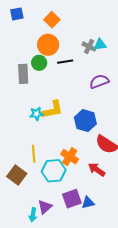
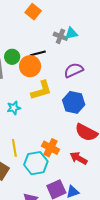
orange square: (52, 20) -> (33, 12), moved
orange circle: (48, 45) -> (30, 66), moved
yellow L-shape: (52, 110) -> (41, 90), moved
blue hexagon: (85, 121) -> (74, 102), moved

